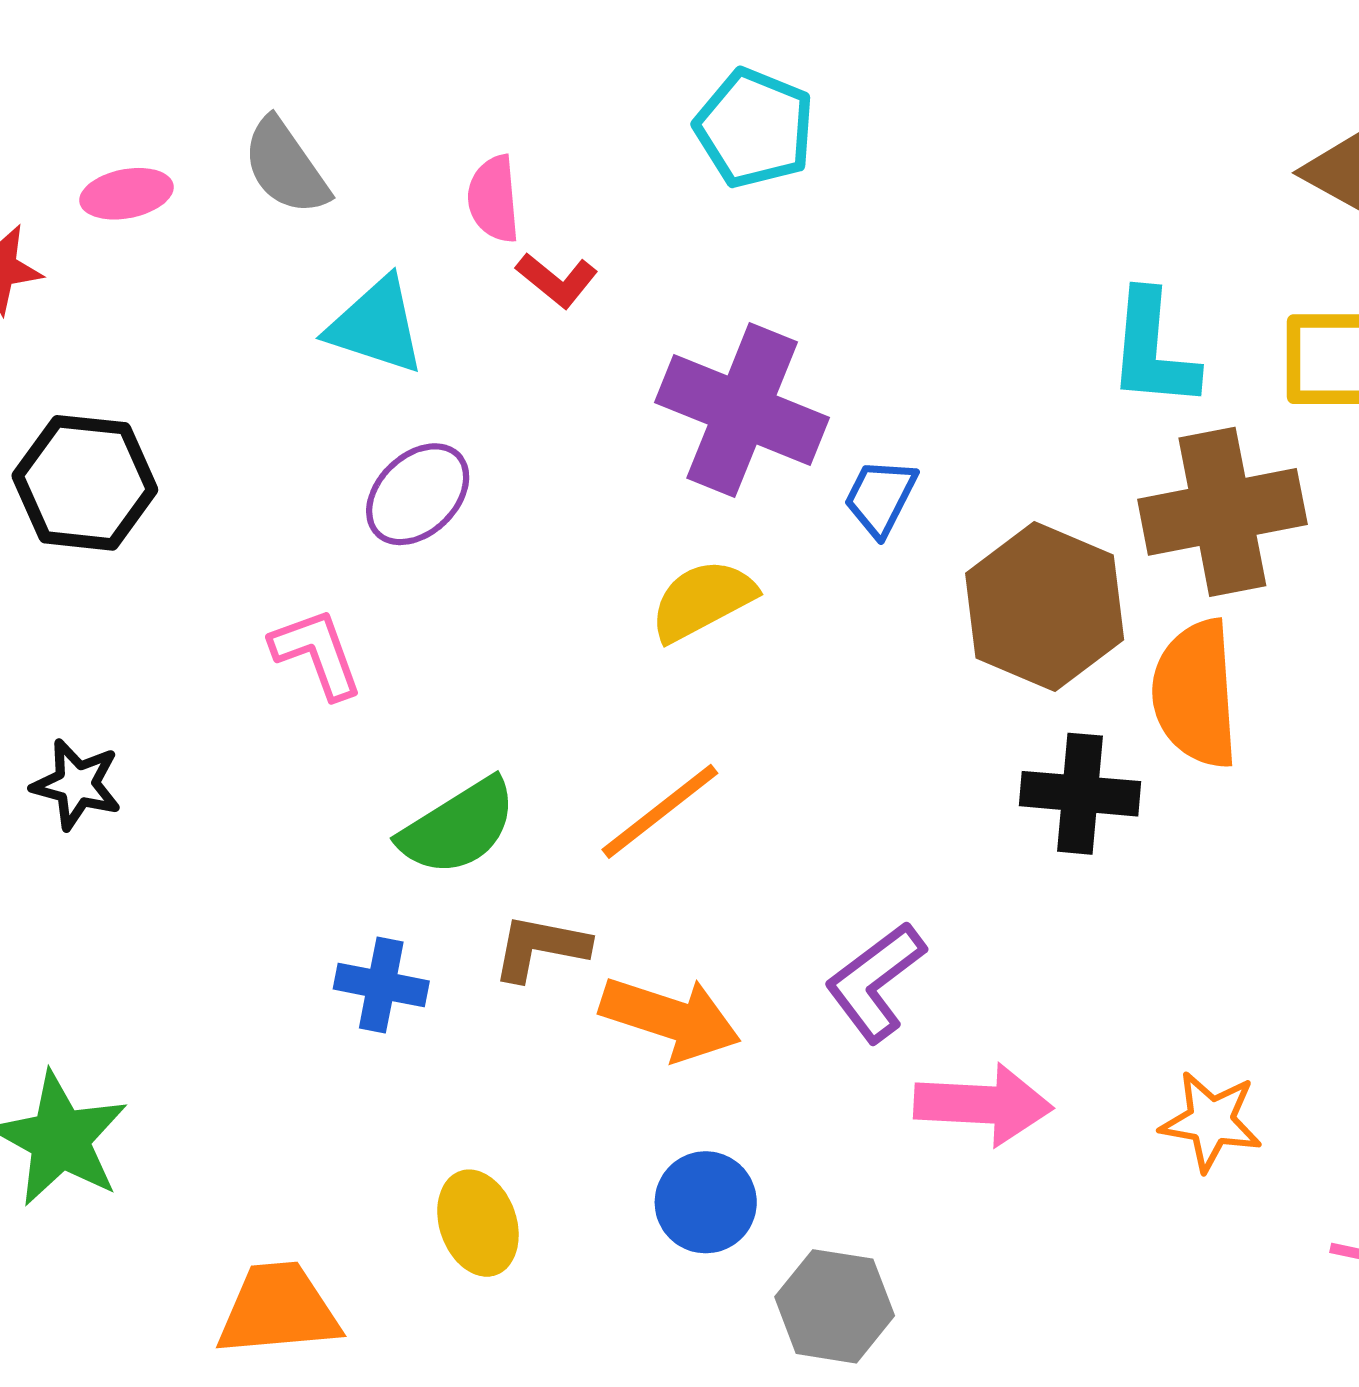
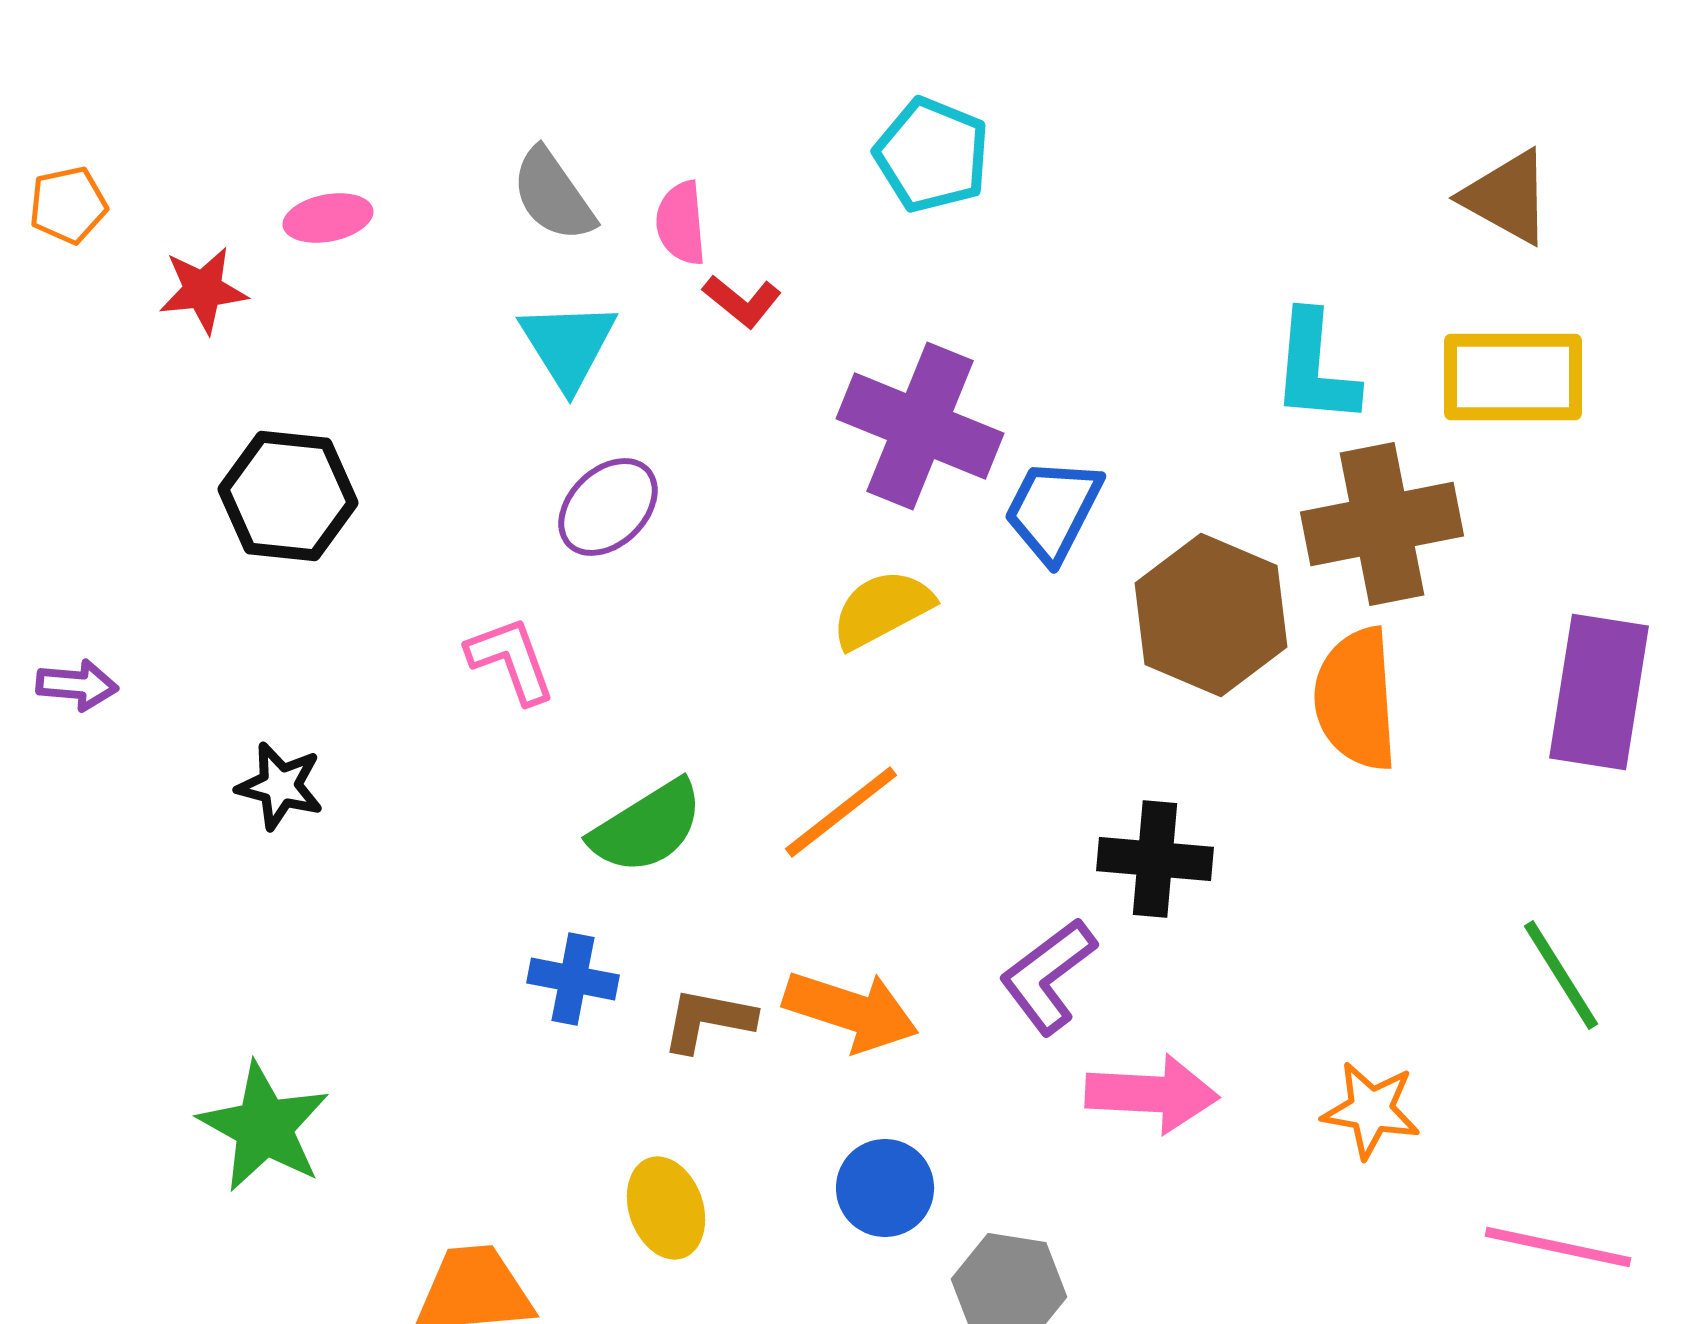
gray semicircle: (286, 167) -> (553, 195), moved
cyan triangle: (376, 326) -> (568, 345), turned 40
blue trapezoid: (880, 497) -> (1053, 510), size x1.4
black cross: (1080, 794) -> (1155, 859), moved
brown L-shape: (540, 948) -> (708, 1020), moved

